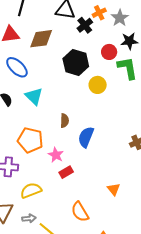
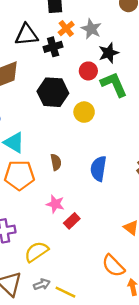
black cross: (85, 25) -> (53, 47), turned 35
blue semicircle: (86, 137) -> (98, 169), moved
orange pentagon: (30, 140) -> (19, 175), moved
orange semicircle: (80, 212) -> (113, 266), moved

